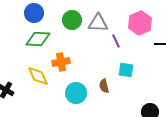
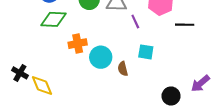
yellow diamond: (38, 76) -> (42, 86), moved
cyan circle: (76, 93) -> (101, 57), moved

